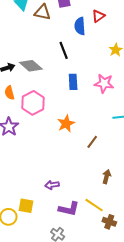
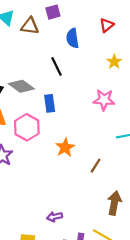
red triangle: (98, 16) -> (107, 25), moved
blue rectangle: (73, 82) -> (50, 103), moved
brown arrow: (106, 177) -> (114, 203), size x1.5

